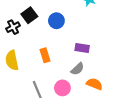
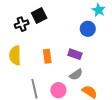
blue circle: (56, 21) -> (88, 29), moved
purple rectangle: (82, 48) -> (75, 54), moved

